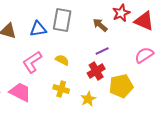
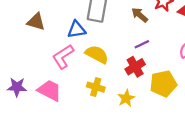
blue triangle: (38, 29) -> (77, 30), moved
yellow semicircle: (62, 60) -> (97, 54), size x1.5

